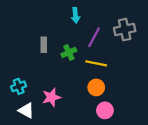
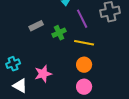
purple line: (94, 37) -> (82, 19), turned -54
gray rectangle: (44, 45) -> (36, 26), turned 64
pink circle: (105, 110) -> (84, 87), moved

